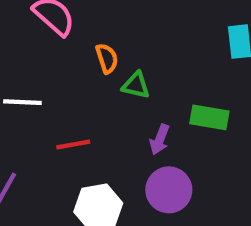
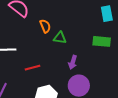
green rectangle: (209, 117) -> (102, 41), moved

